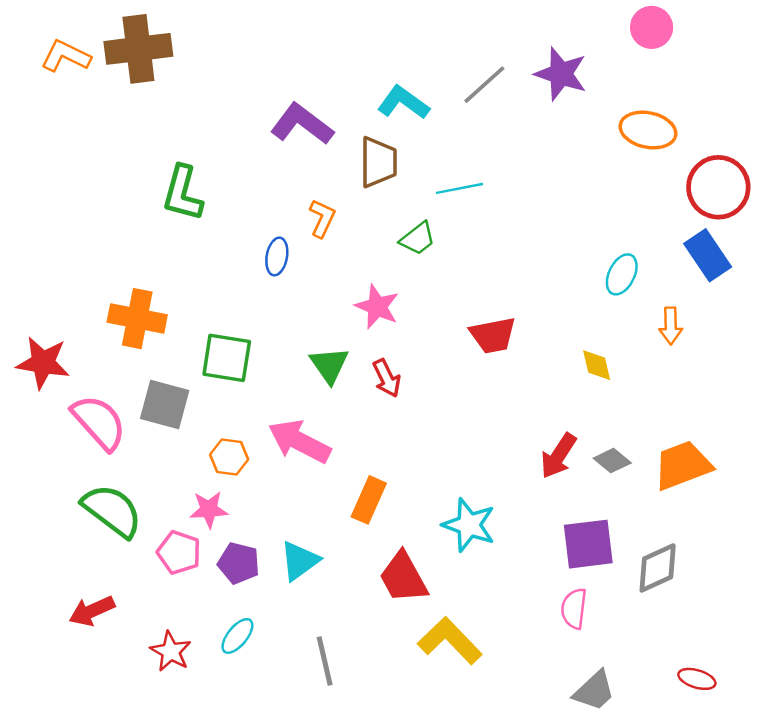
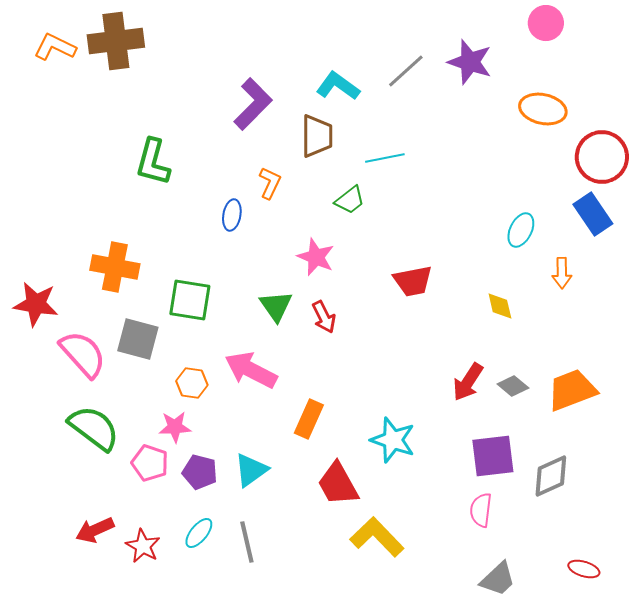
purple L-shape: (302, 124) -> (253, 104), turned 98
red arrow: (92, 611) -> (95, 530), moved
gray line: (325, 661) -> (247, 542), moved

